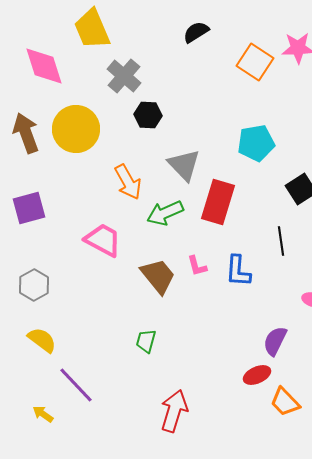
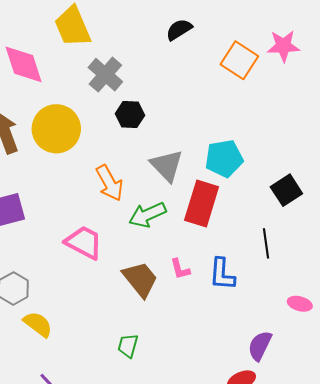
cyan pentagon: (256, 143) -> (224, 158), moved
yellow semicircle: (42, 340) -> (38, 324), moved

